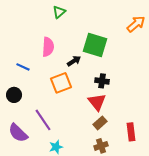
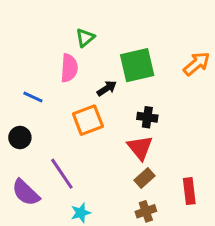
green triangle: (59, 12) -> (85, 38), moved
orange arrow: (136, 24) -> (197, 64), moved
green square: (95, 45) -> (137, 65), turned -30

